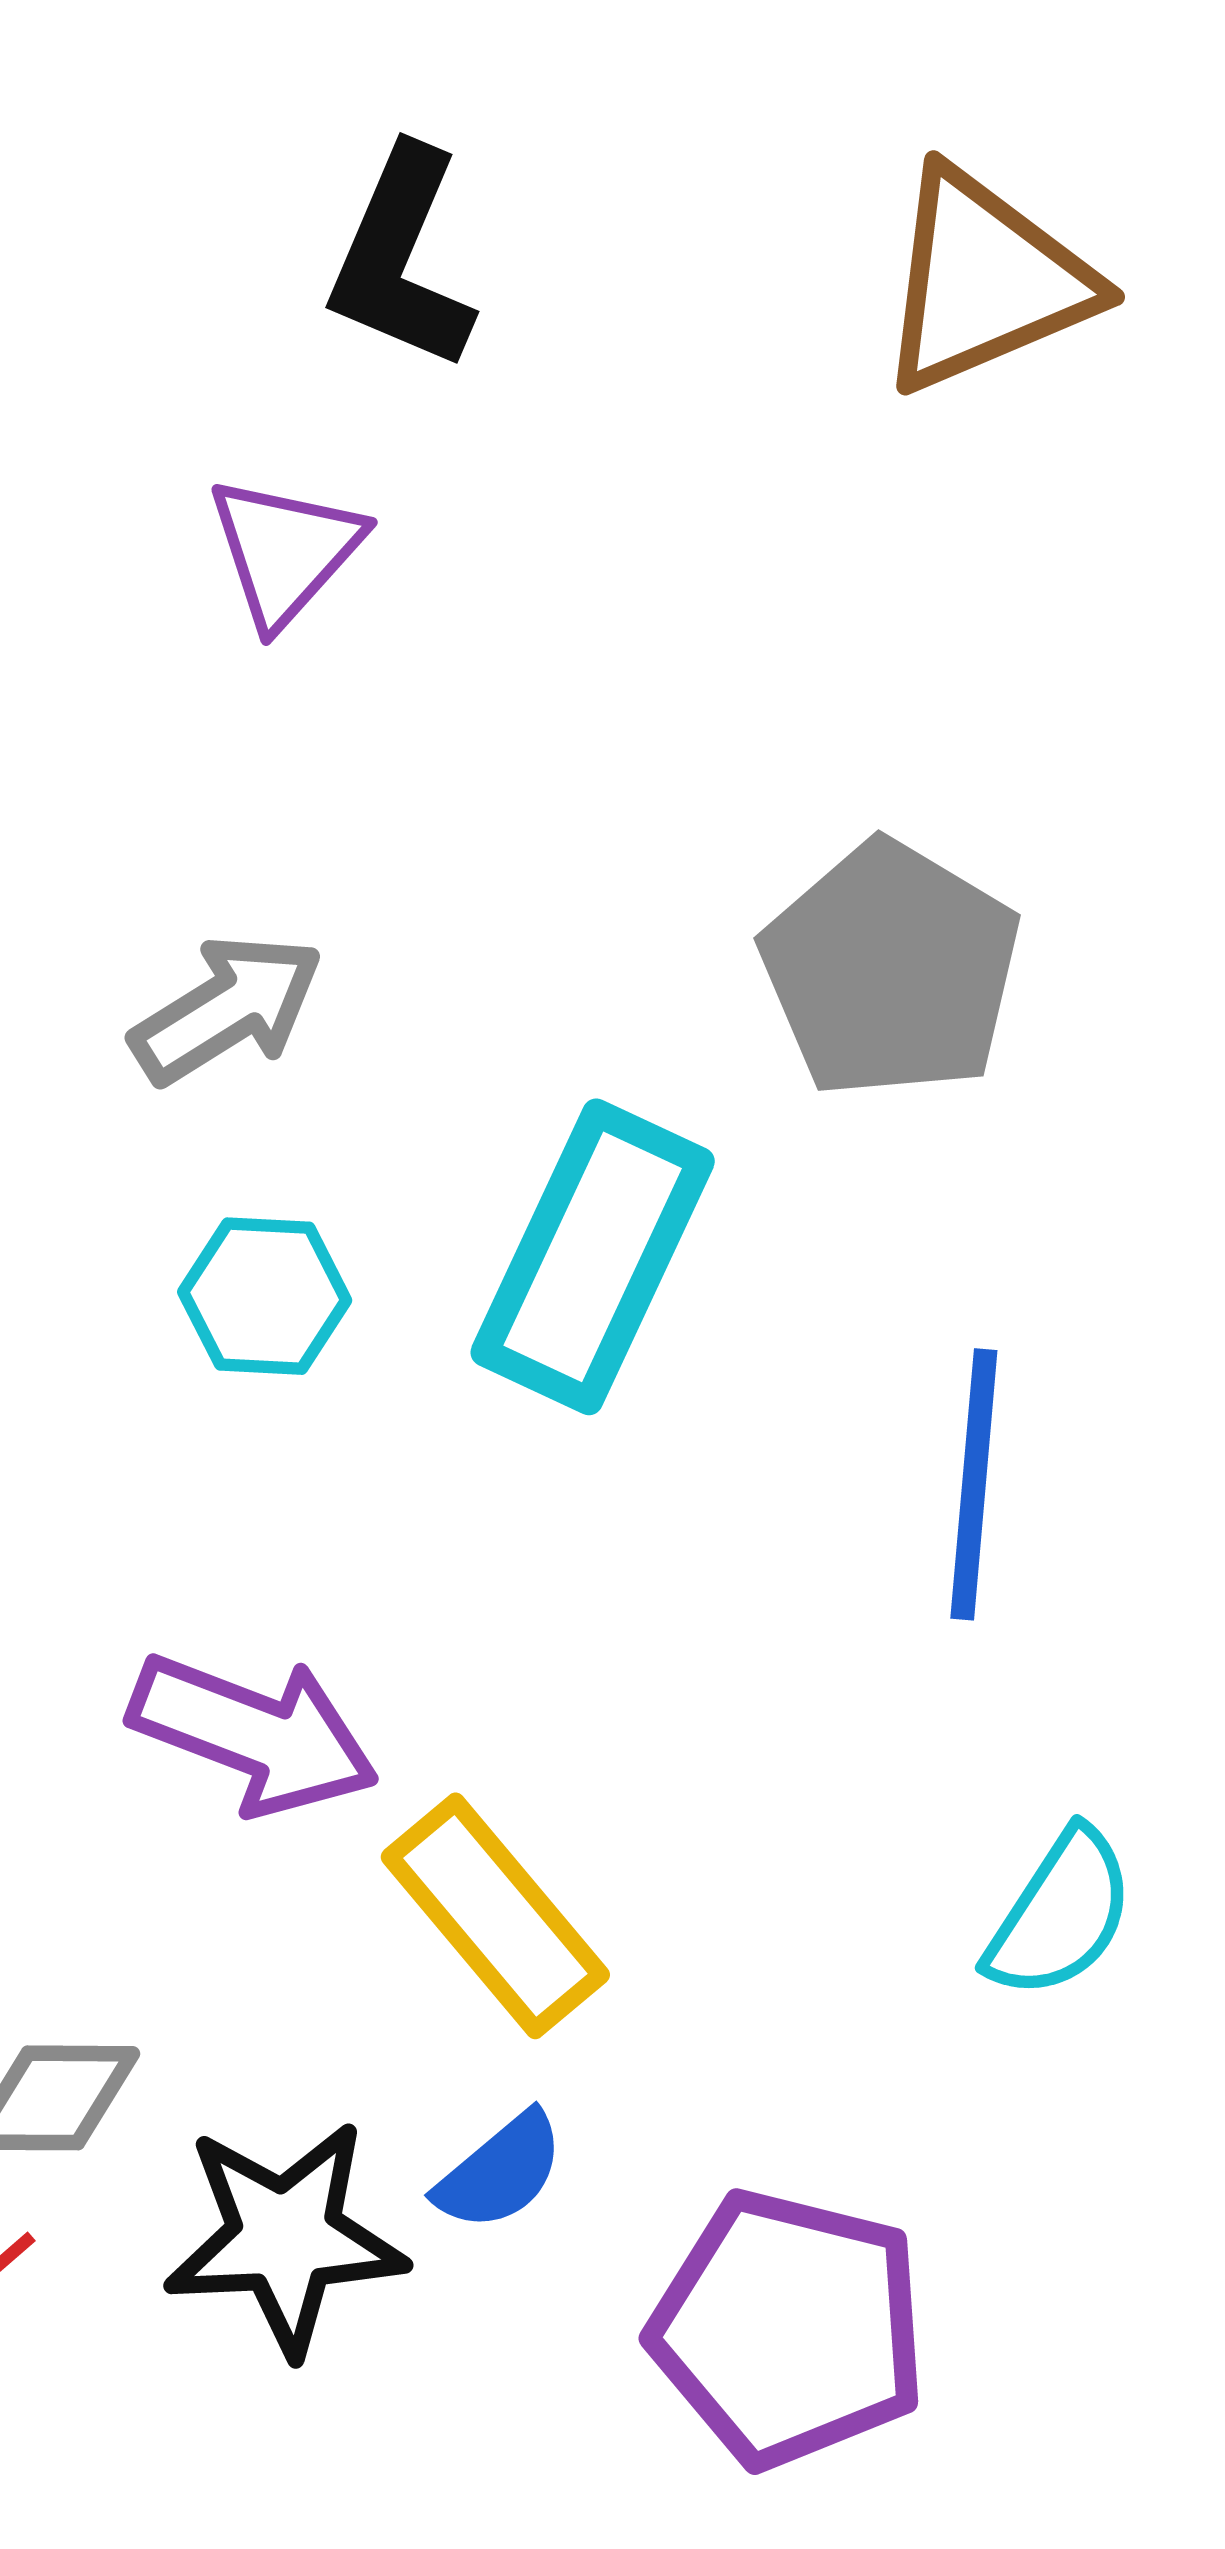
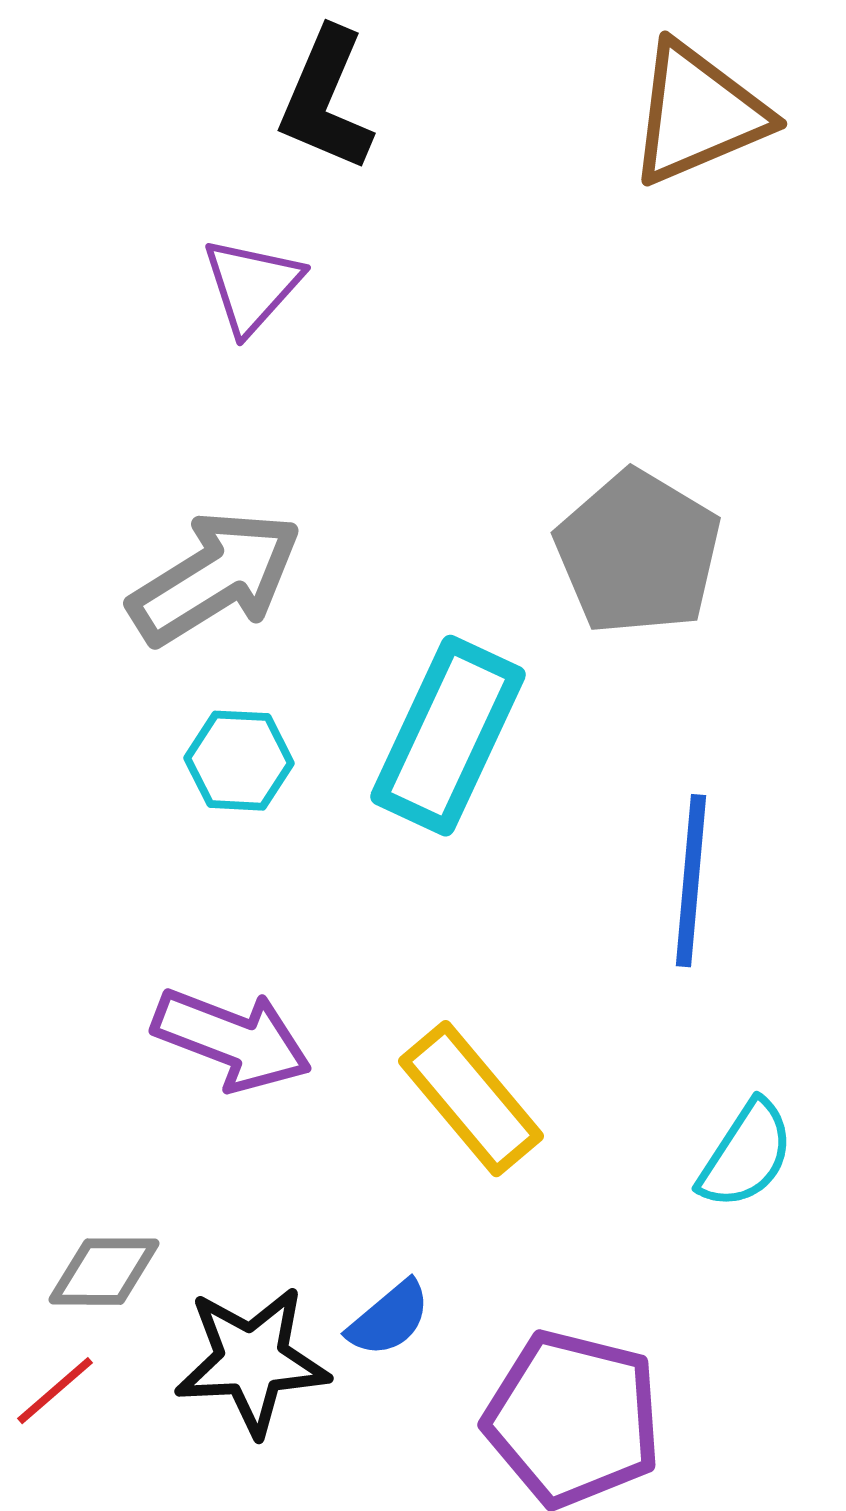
gray arrow: (227, 1009) -> (215, 578), size x1.4
yellow rectangle: (495, 1916) -> (471, 1099), moved

